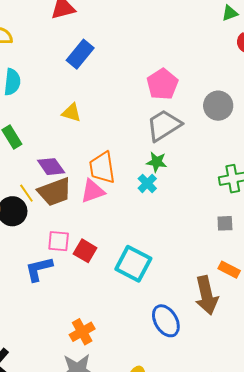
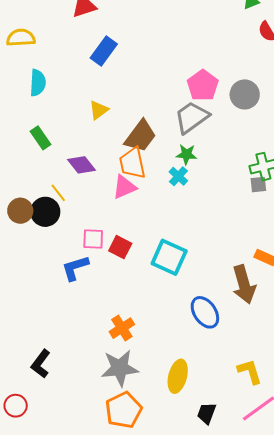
pink pentagon: (162, 84) -> (203, 85), moved
yellow triangle: (71, 113) -> (99, 110), turned -50
brown trapezoid: (55, 192) -> (141, 136), moved, turned -30
gray square: (225, 223) -> (258, 185), moved

